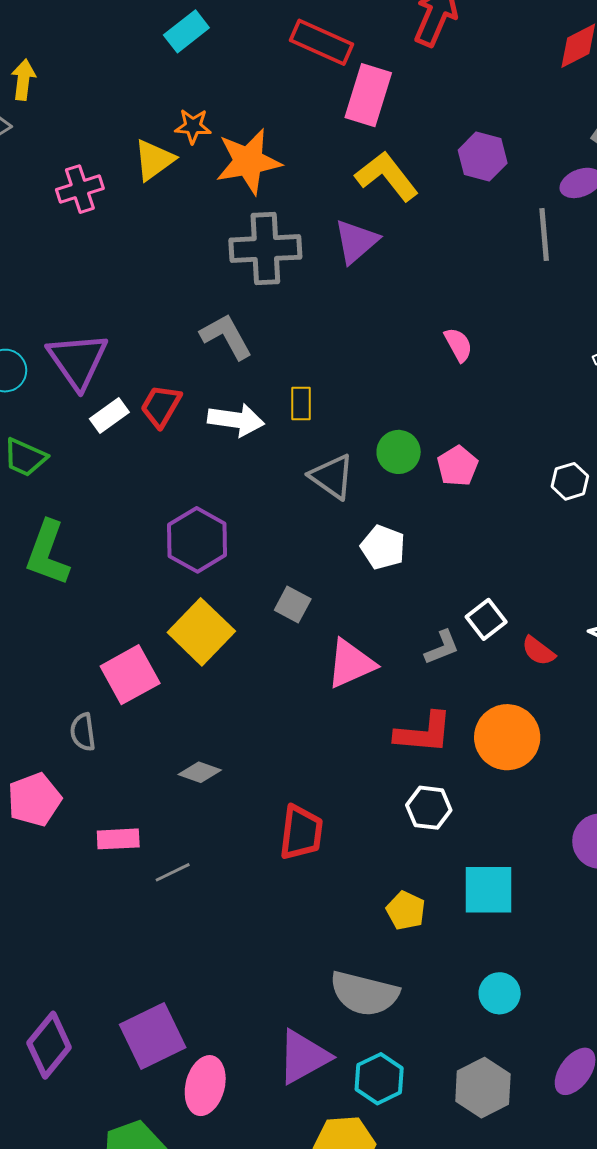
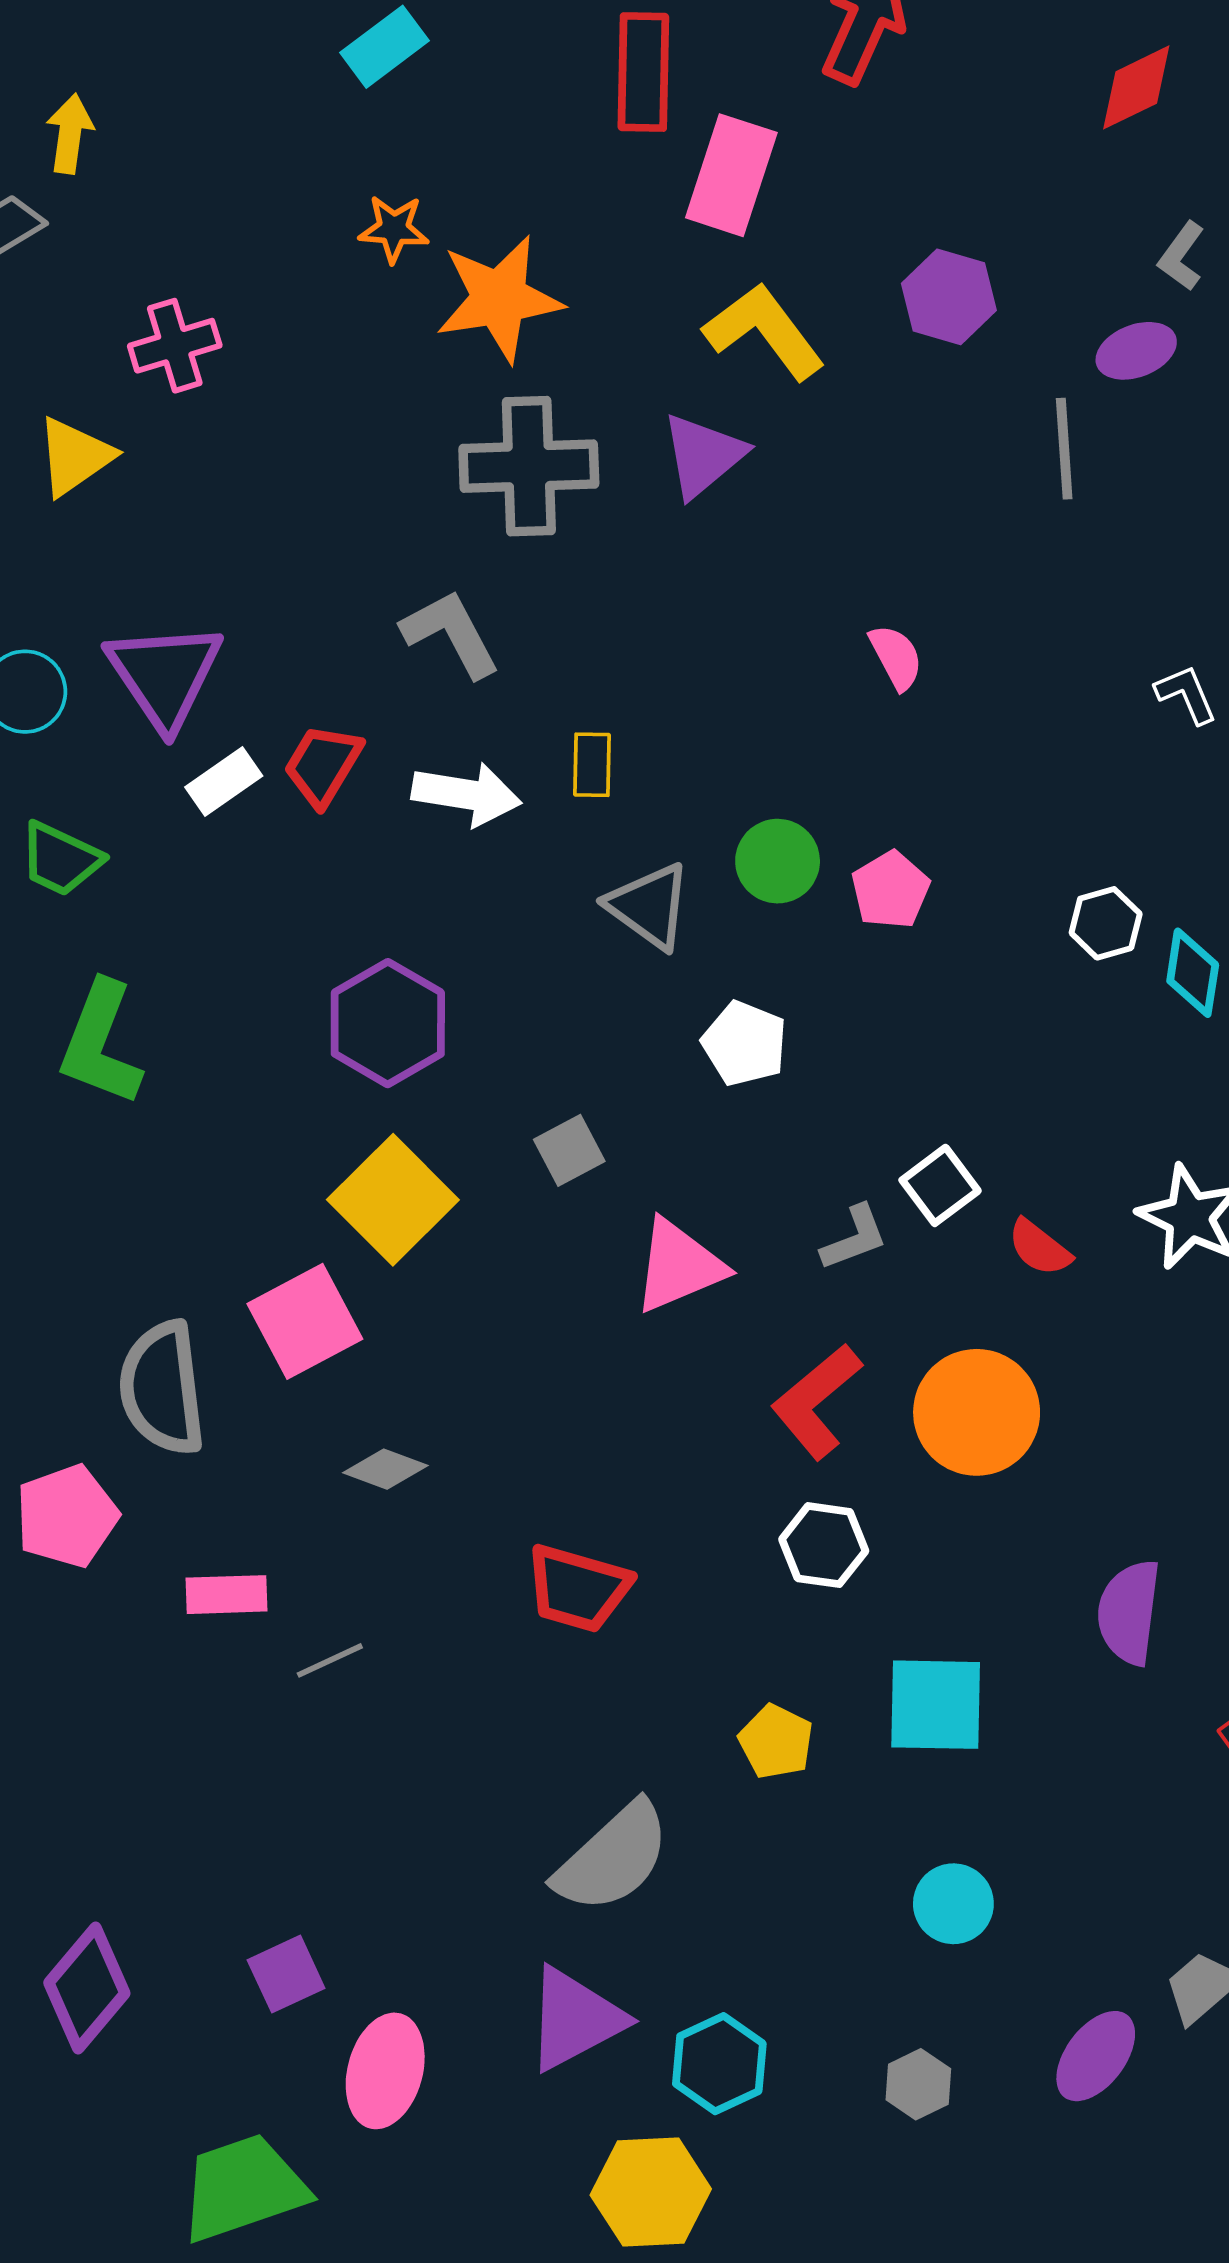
red rectangle: (321, 42) -> (643, 72), turned 66
yellow triangle: (154, 160) -> (75, 456), moved
gray square: (293, 604) -> (569, 1150), turned 33
pink square: (130, 675) -> (305, 1321), moved
gray semicircle: (83, 732) -> (162, 1388), size x1.8
red L-shape: (424, 733) -> (816, 1401), turned 134
red trapezoid: (301, 832) -> (578, 1588), turned 98
gray semicircle: (364, 994) -> (613, 1858), moved, turned -58
purple square: (153, 1036) -> (286, 1974), size x0.6
gray hexagon: (483, 1088) -> (918, 2084), size x0.6

